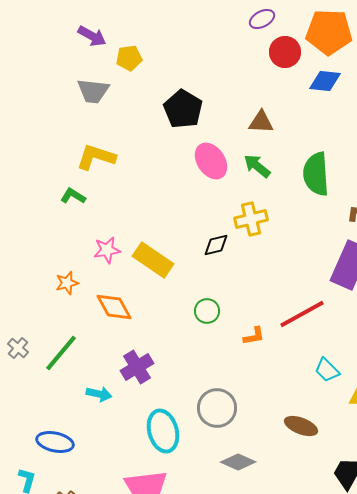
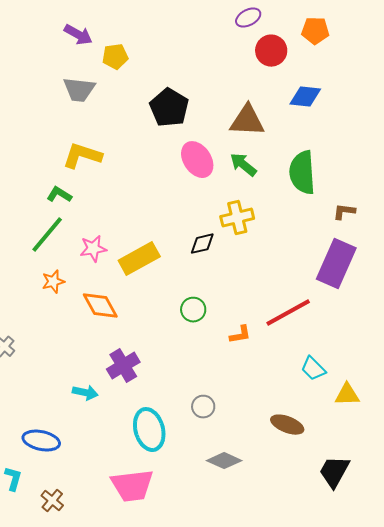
orange pentagon: (329, 32) -> (315, 31), size x0.6
blue diamond: (325, 81) -> (305, 97), moved
brown triangle: (261, 122) -> (247, 121), size x1.4
yellow rectangle: (153, 260) -> (139, 259), turned -63
green line: (61, 353) -> (47, 235), moved
gray circle: (217, 408) -> (203, 407), size x0.6

